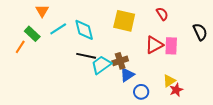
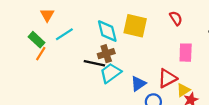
cyan diamond: (84, 30) -> (107, 31), moved
red triangle: (154, 45) -> (167, 78), moved
orange line: (20, 47) -> (41, 54), moved
brown cross: (120, 61) -> (106, 54), moved

